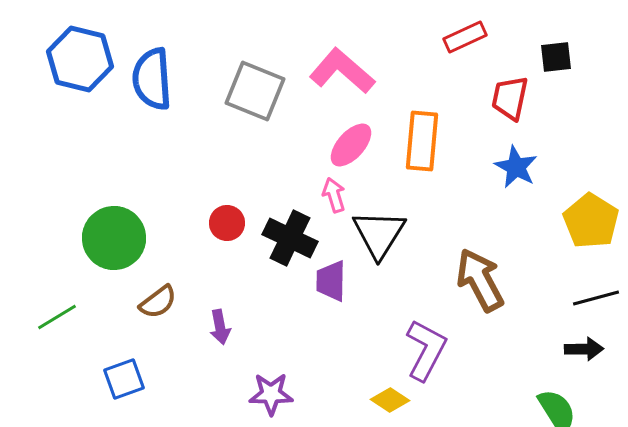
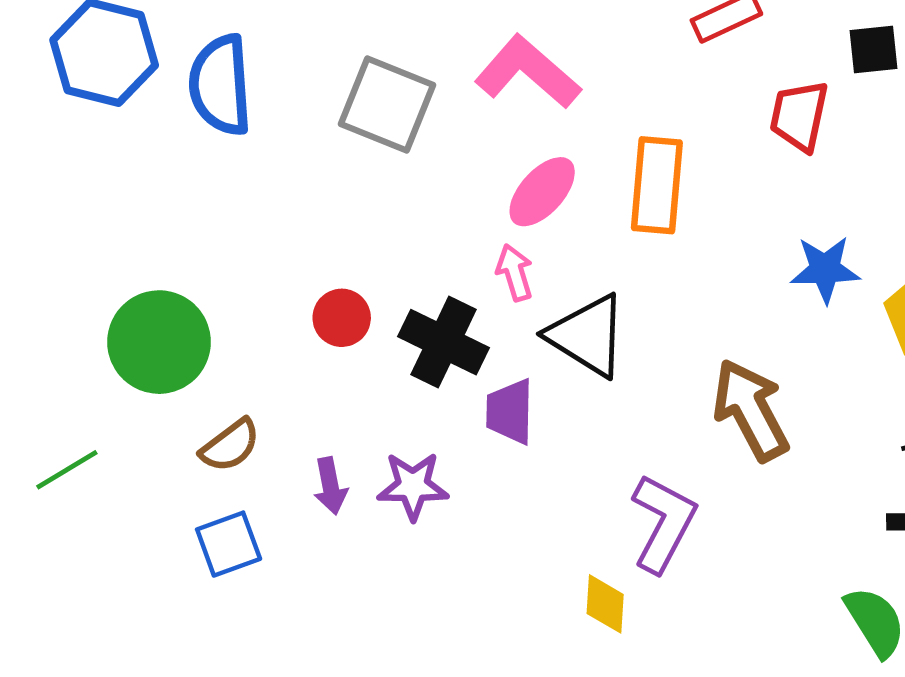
blue star: (516, 167) -> (825, 269), moved, turned -30
black triangle: (379, 234) -> (587, 336), turned -30
blue square: (124, 379) -> (229, 544), moved
purple star: (271, 394) -> (413, 486), moved
yellow diamond: (390, 400) -> (605, 604), turned 60

